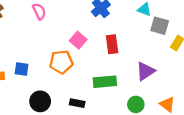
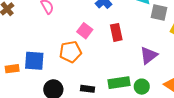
blue square: (22, 69) -> (34, 61), size x1.5
green rectangle: (105, 82) -> (119, 83), moved

